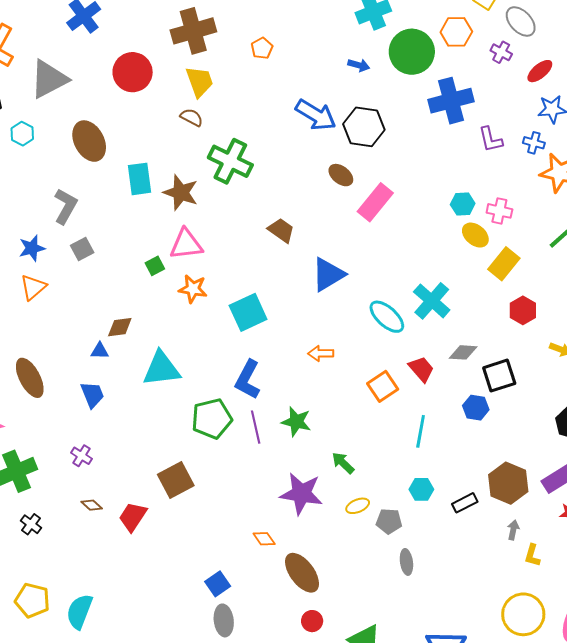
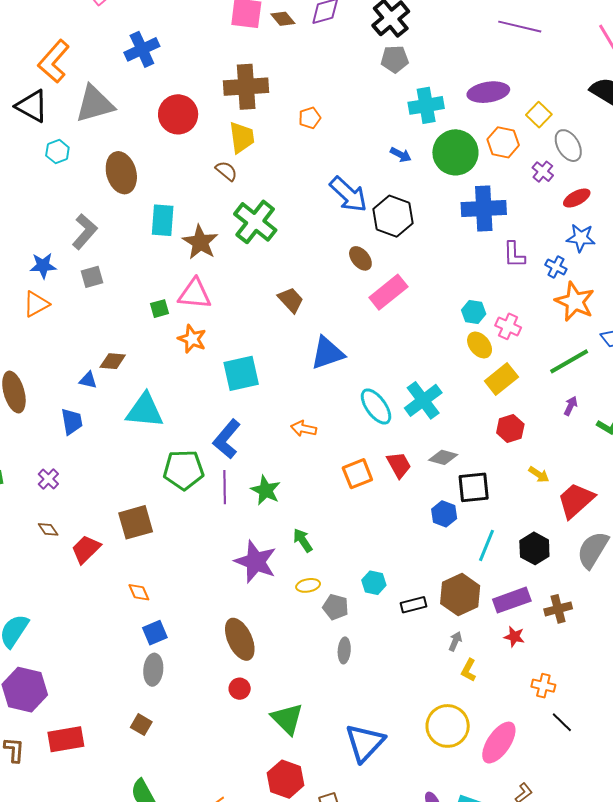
cyan line: (421, 431) -> (486, 545), moved
orange diamond: (264, 539) -> (139, 592), moved

